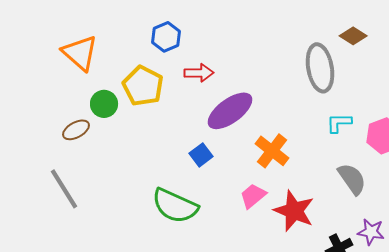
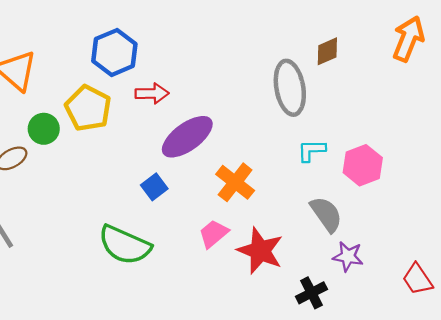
brown diamond: (353, 36) -> (327, 51), turned -56
blue hexagon: (166, 37) -> (114, 52), size x1.4
purple star: (371, 232) -> (348, 256), moved

